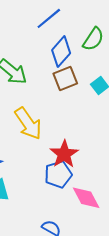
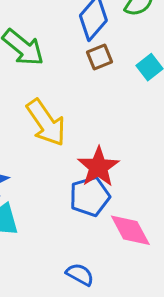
brown square: (65, 78) -> (100, 57), size x0.7

